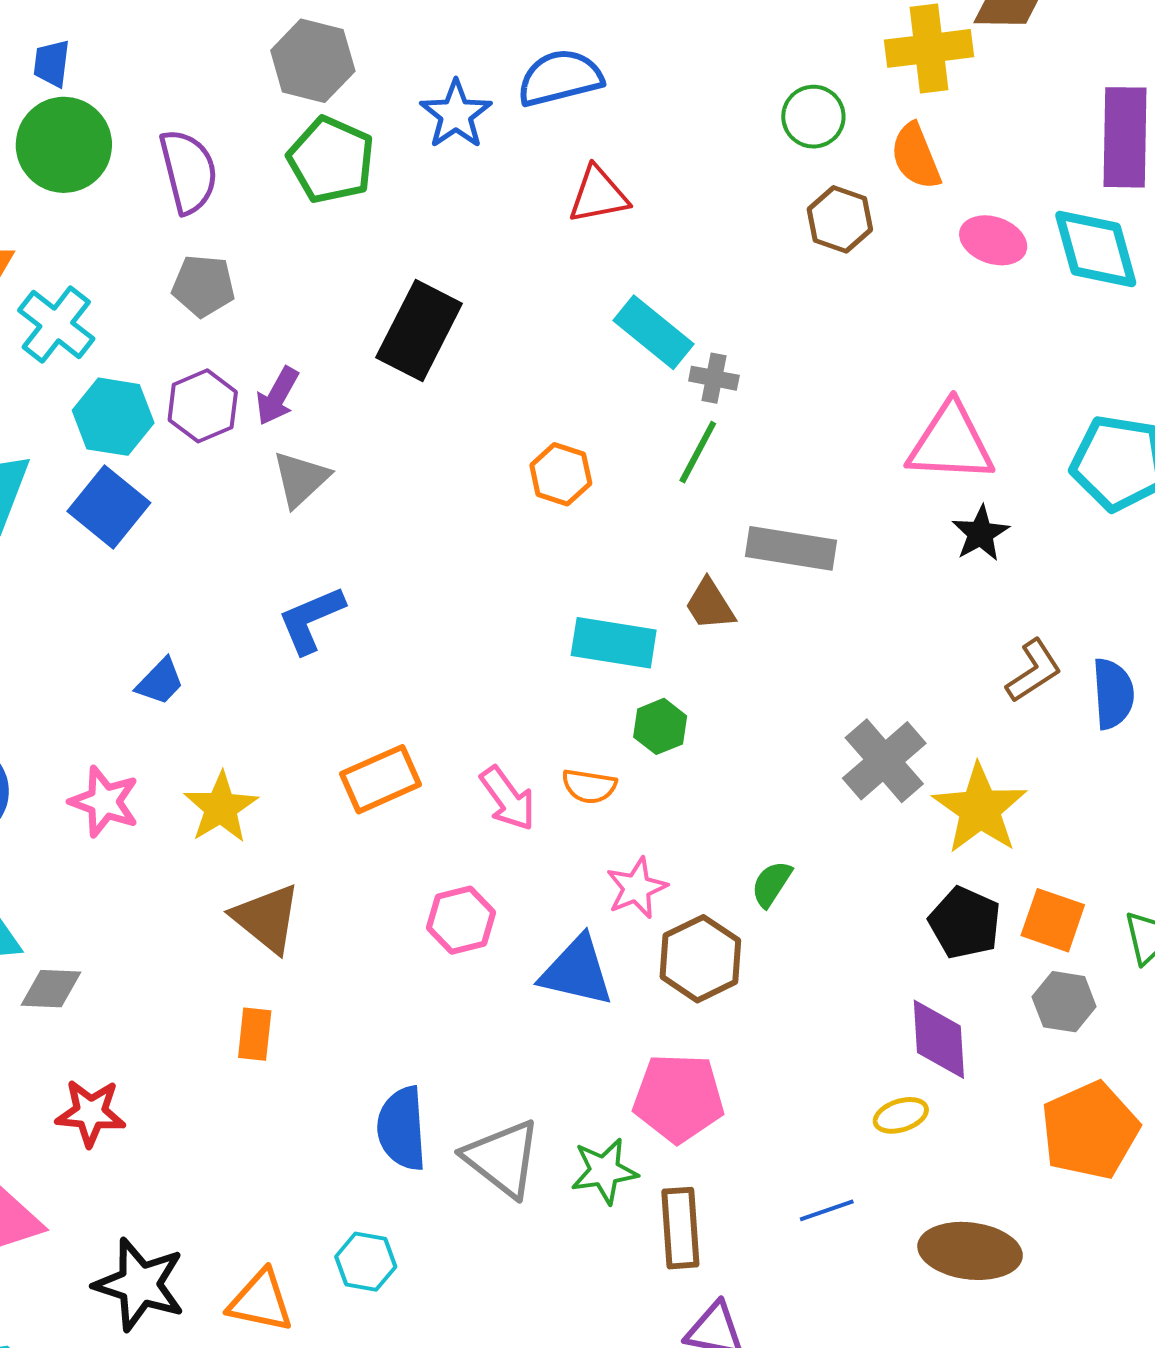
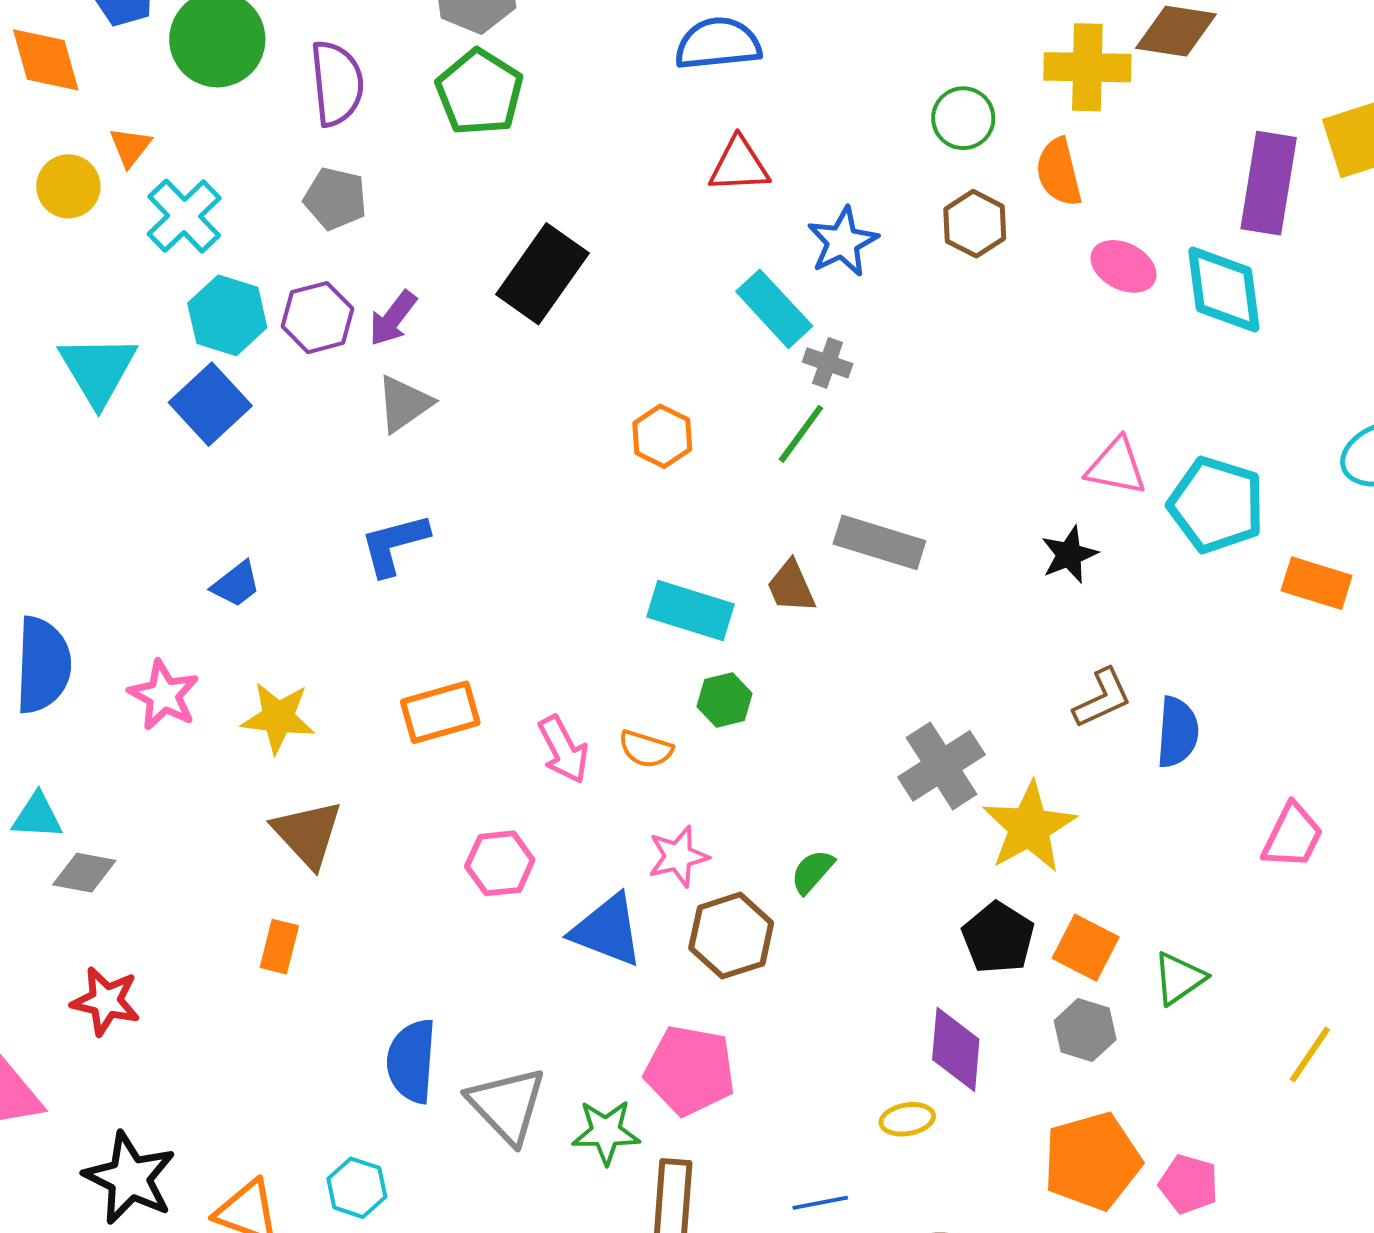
blue star: (456, 114) -> (843, 242), moved
pink triangle: (951, 443) -> (1116, 467), moved, size x0.7
yellow star: (221, 808) -> (278, 718), turned 30

